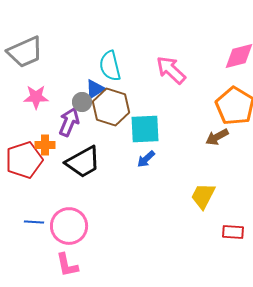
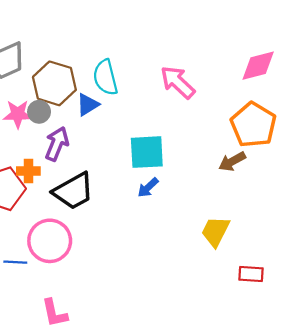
gray circle: (82, 102) -> (39, 112), moved
brown hexagon: (111, 107) -> (54, 83), moved
pink circle: (69, 226) -> (50, 241), moved

